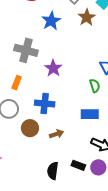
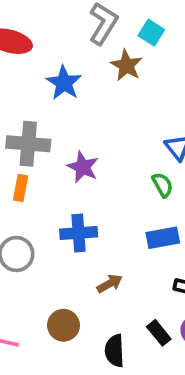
orange rectangle: (17, 83) -> (21, 188), moved
brown circle: (30, 128) -> (63, 325), moved
black rectangle: (78, 165) -> (159, 333), turned 40

